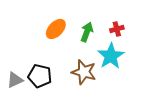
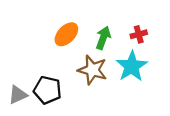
brown star: (84, 72) -> (92, 70), moved

